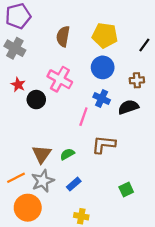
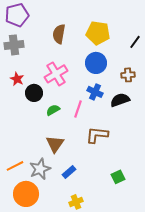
gray cross: (15, 48) -> (14, 45), turned -36
pink cross: (60, 79) -> (56, 74), turned 30
brown triangle: (42, 154) -> (55, 144), moved
green semicircle: (67, 154) -> (53, 110), moved
yellow cross: (81, 216) -> (76, 202), turned -32

